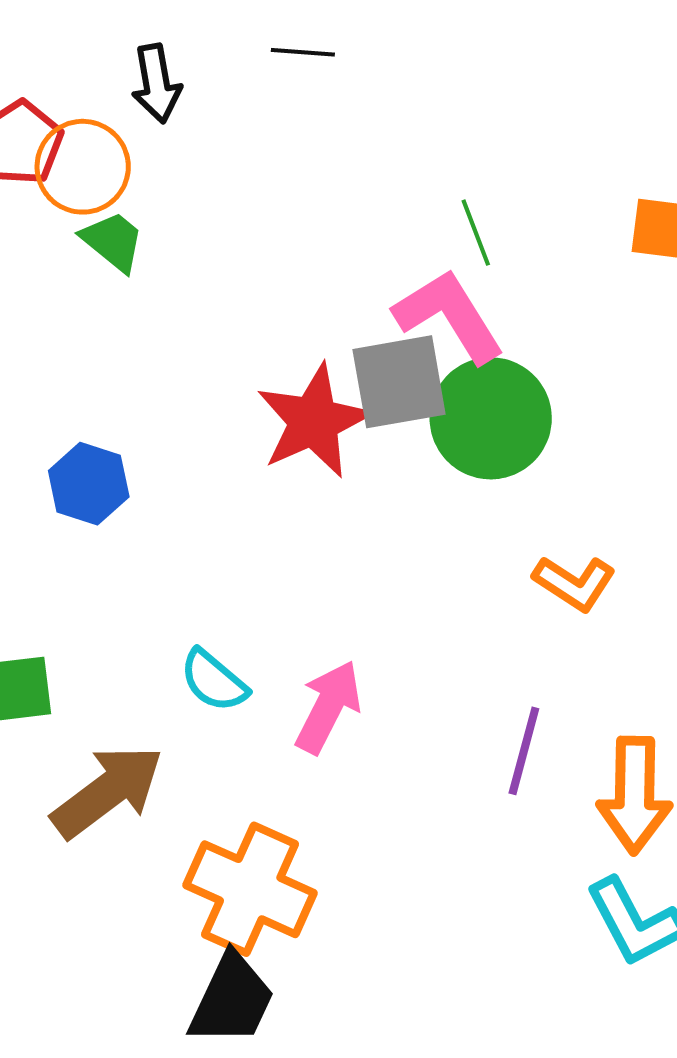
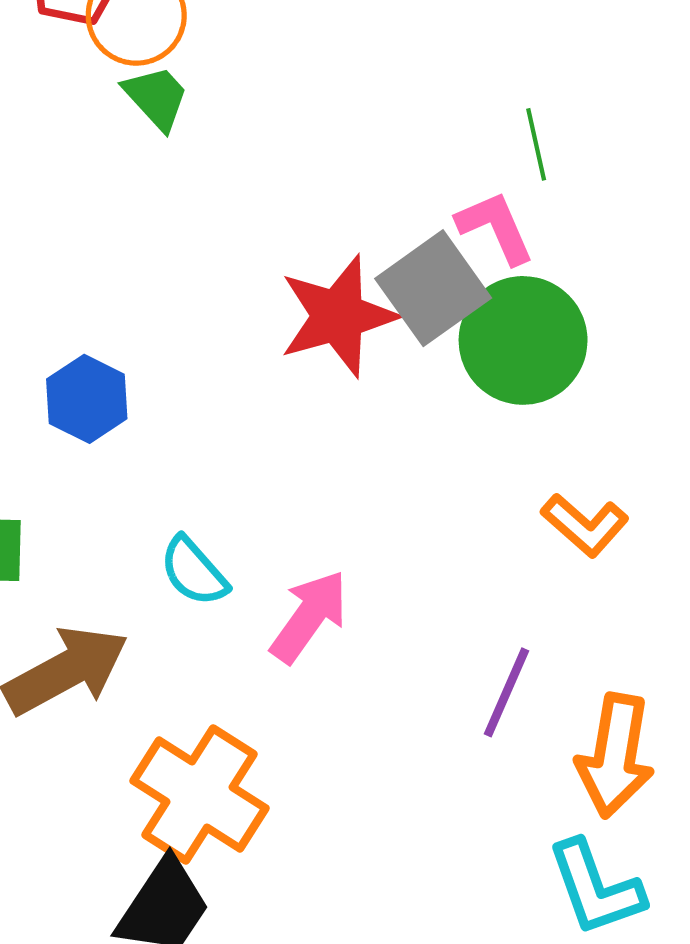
pink L-shape: (449, 316) -> (495, 227), size x0.7
gray square: (399, 382) -> (433, 288), turned -34
blue hexagon: (89, 484) -> (87, 399), moved

